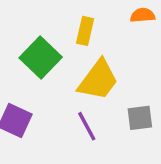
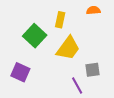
purple line: (87, 126) -> (77, 85), moved

